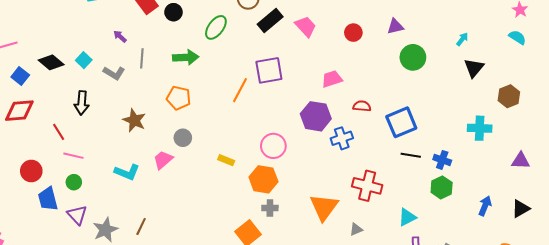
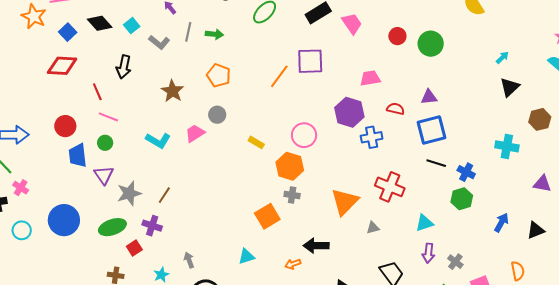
purple triangle: (395, 26) -> (429, 97), moved
green arrow: (186, 57) -> (214, 34), moved, size x0.7
green circle: (413, 57) -> (431, 44), moved

